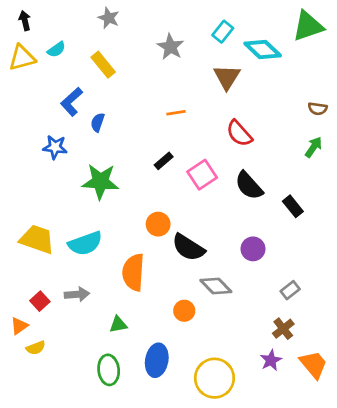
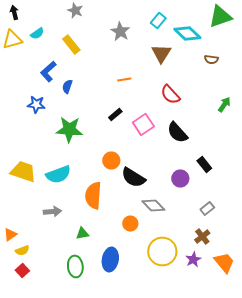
brown semicircle: (318, 109) -> (211, 60), moved
black rectangle: (293, 206) -> (204, 164), moved
red square: (40, 301) -> (22, 270), moved
yellow circle: (214, 378) -> (162, 252), moved

